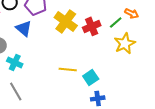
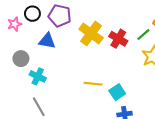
red cross: (92, 26) -> (118, 39), turned -36
blue triangle: (24, 28) -> (47, 41), turned -30

